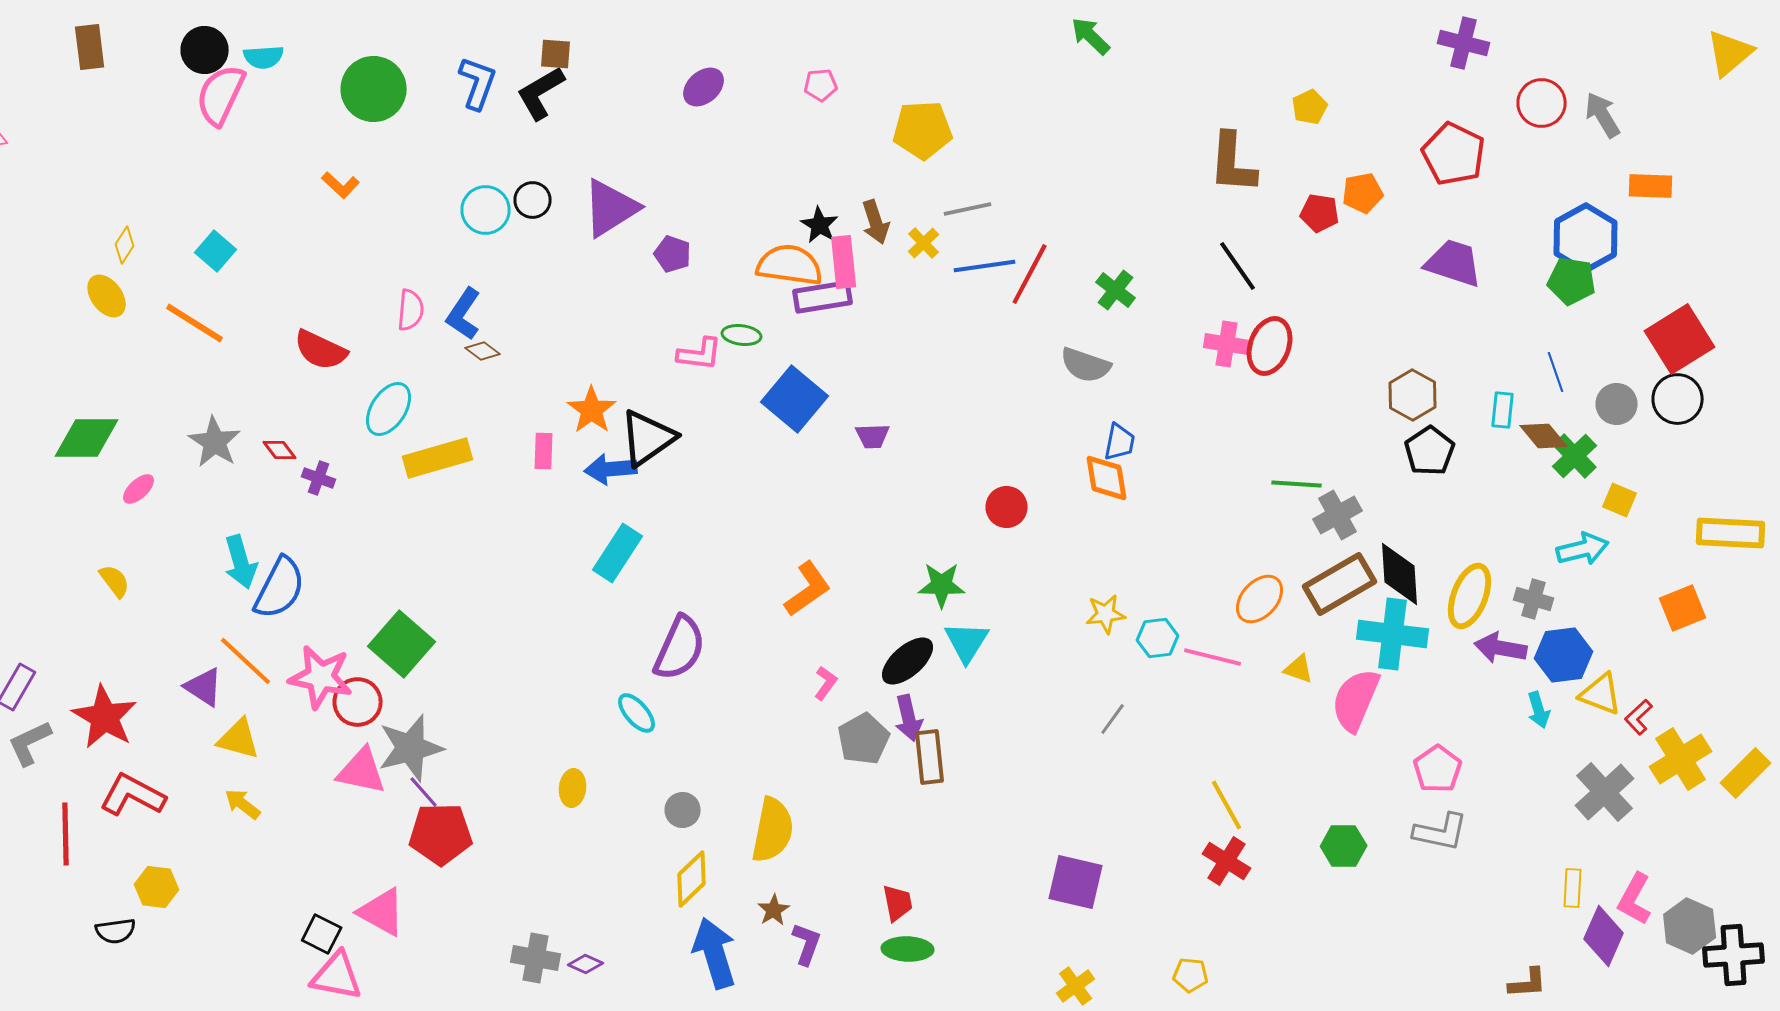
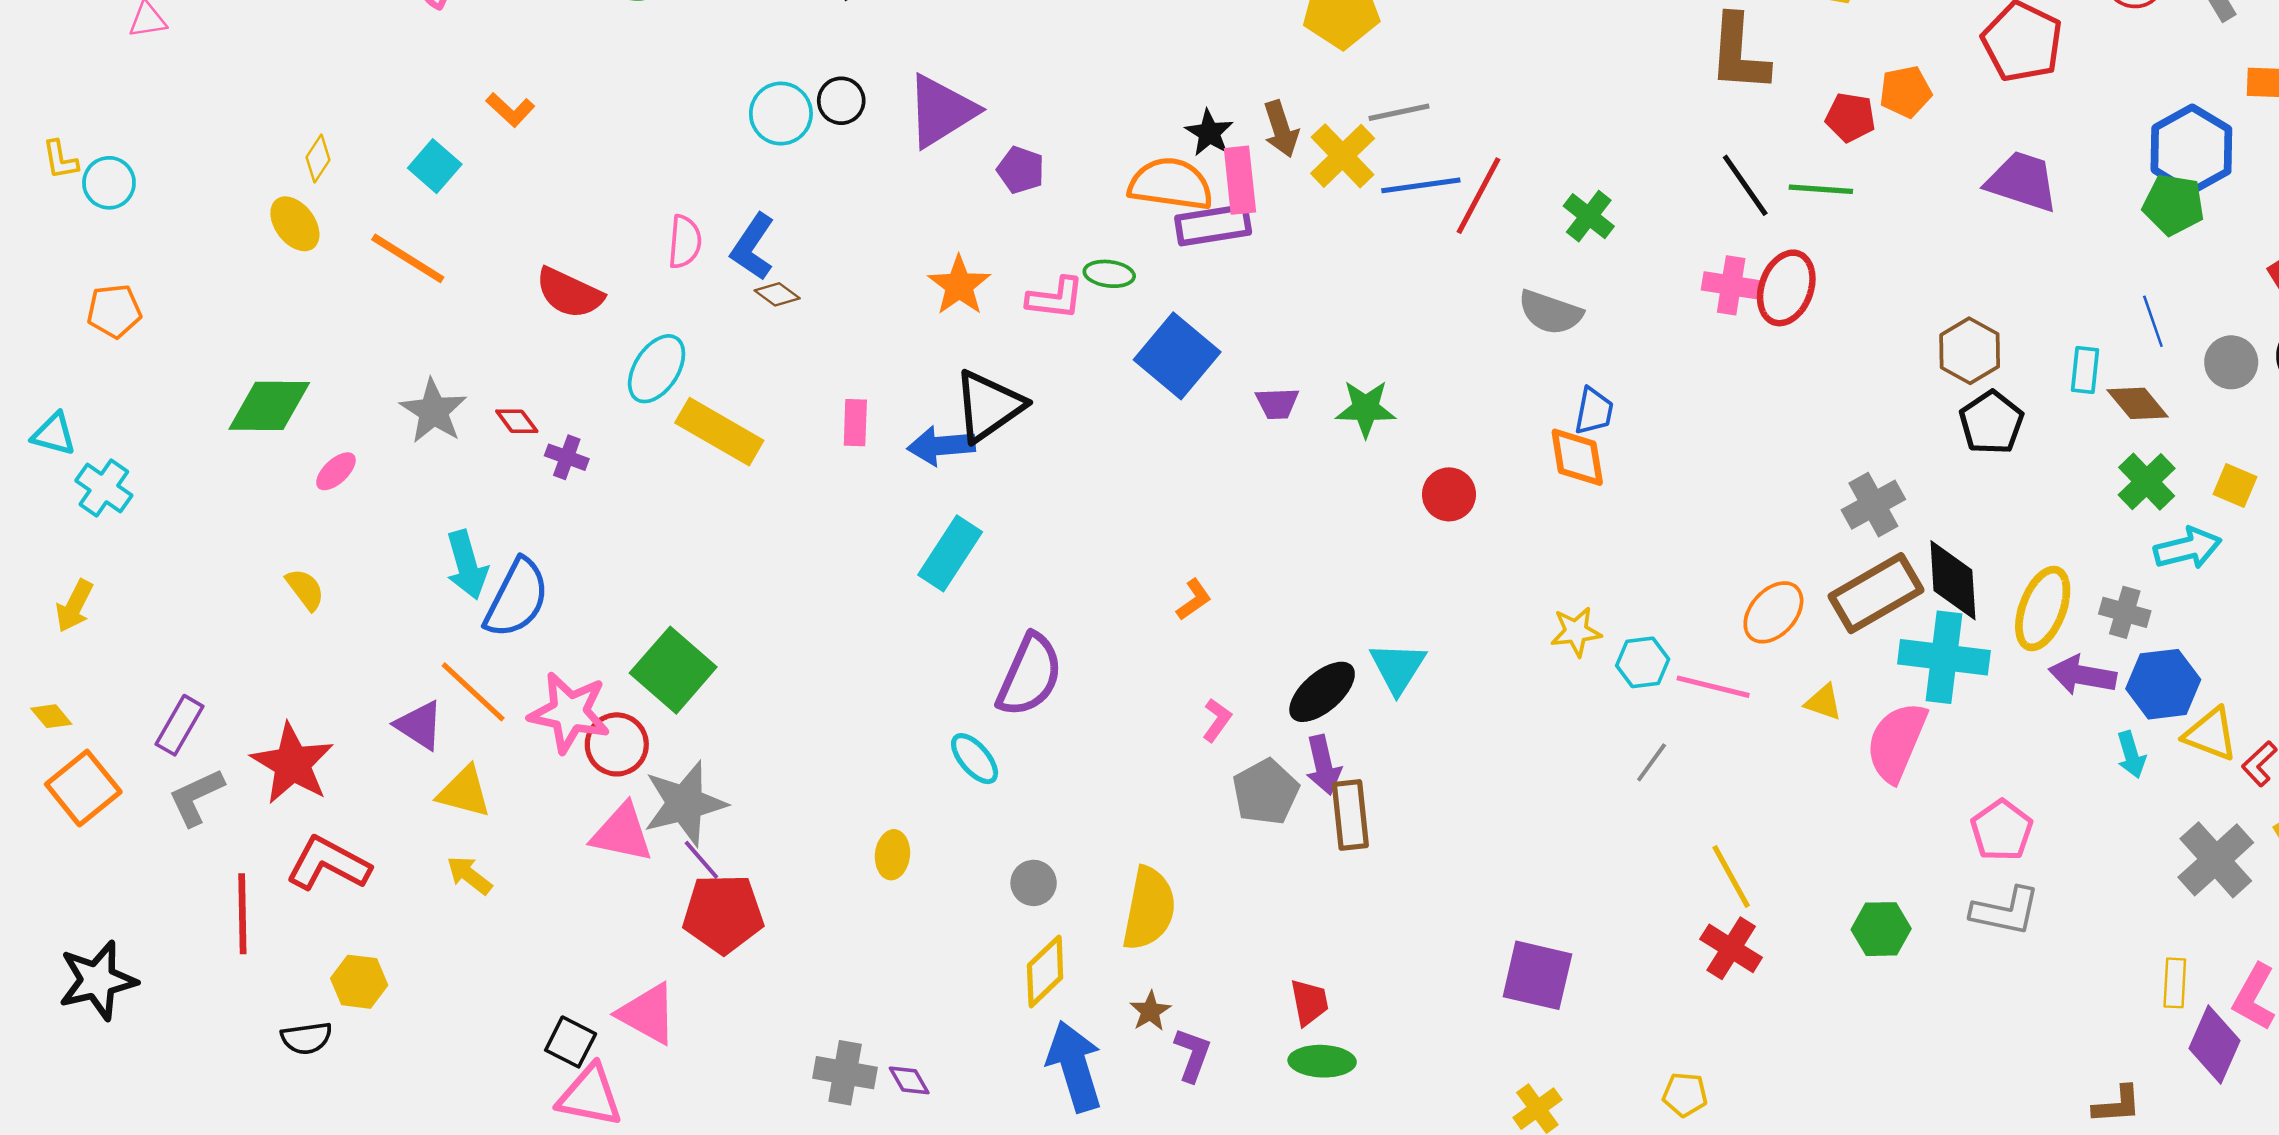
orange L-shape: (341, 185) -> (510, 110), moved
yellow cross: (924, 243) -> (1343, 156), size x1.6
orange star: (592, 410) -> (959, 285), moved
green cross: (1575, 456) -> (2147, 482), moved
yellow rectangle: (438, 458) -> (719, 432), turned 46
green line: (1297, 484) -> (1821, 189), moved
green star: (942, 585) -> (1366, 408), moved
orange L-shape: (808, 589) -> (1194, 600), size x0.6
gray line: (1113, 719) -> (1652, 762), moved
purple diamond: (586, 964) -> (909, 1080), turned 36

